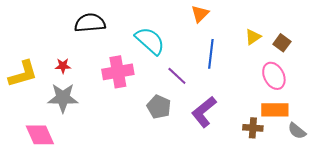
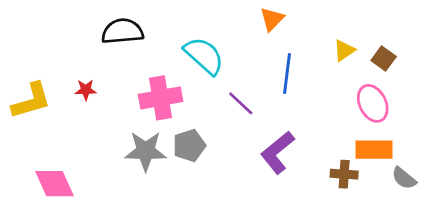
gray star: (63, 98) -> (146, 151), moved
gray pentagon: (159, 107) -> (189, 146), moved, turned 30

